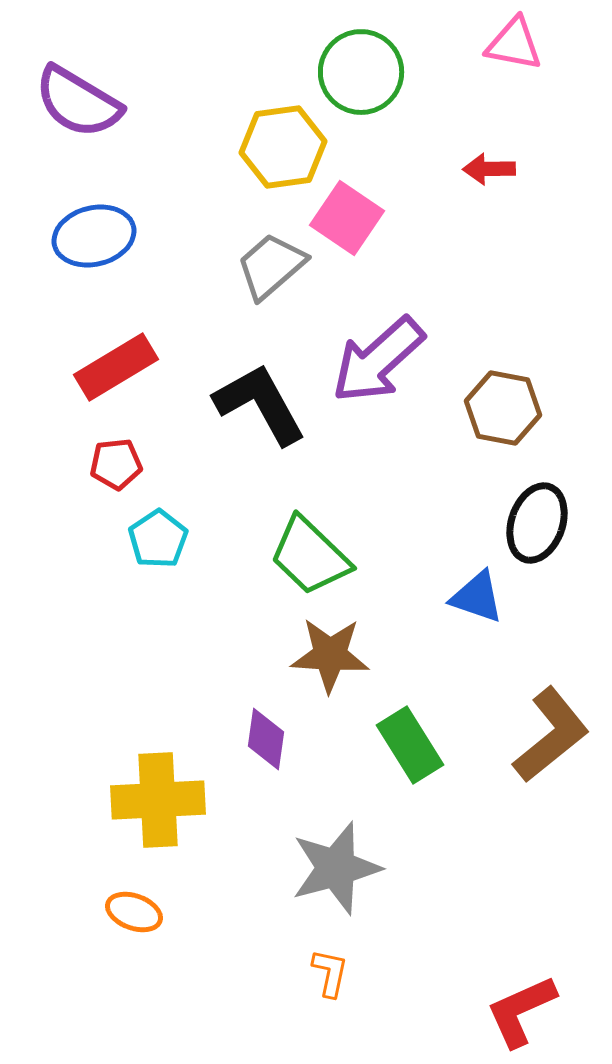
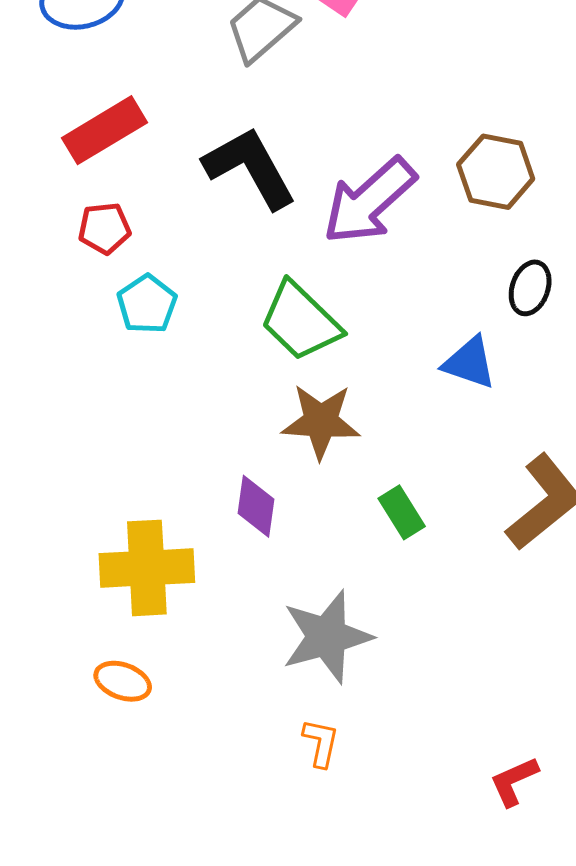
purple arrow: (378, 360) -> (369, 201), moved
black ellipse: (537, 523) -> (530, 288), size x0.7
green rectangle: (410, 745) -> (402, 512), size x0.7
red L-shape: (521, 1011) -> (514, 781), size x0.7

